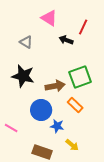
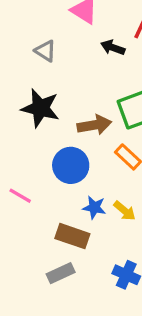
blue star: (57, 126) -> (94, 207), moved
yellow arrow: (72, 145) -> (125, 211), moved

